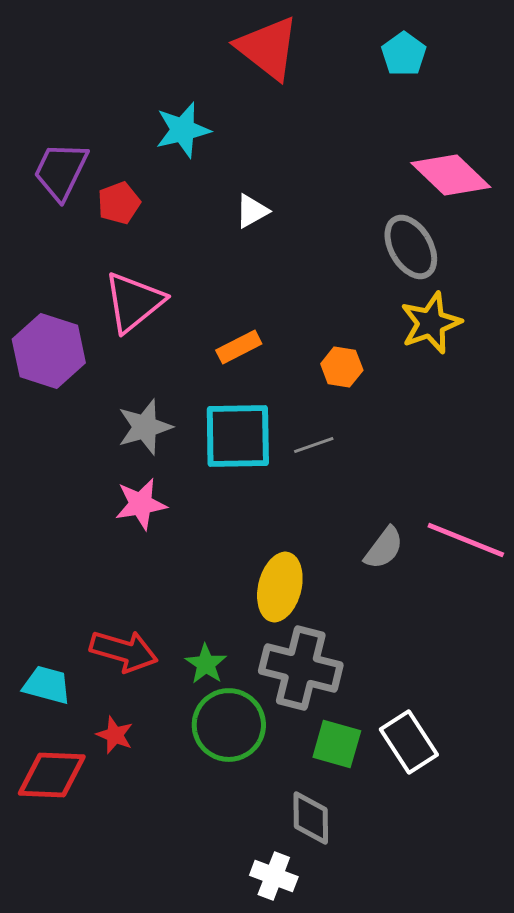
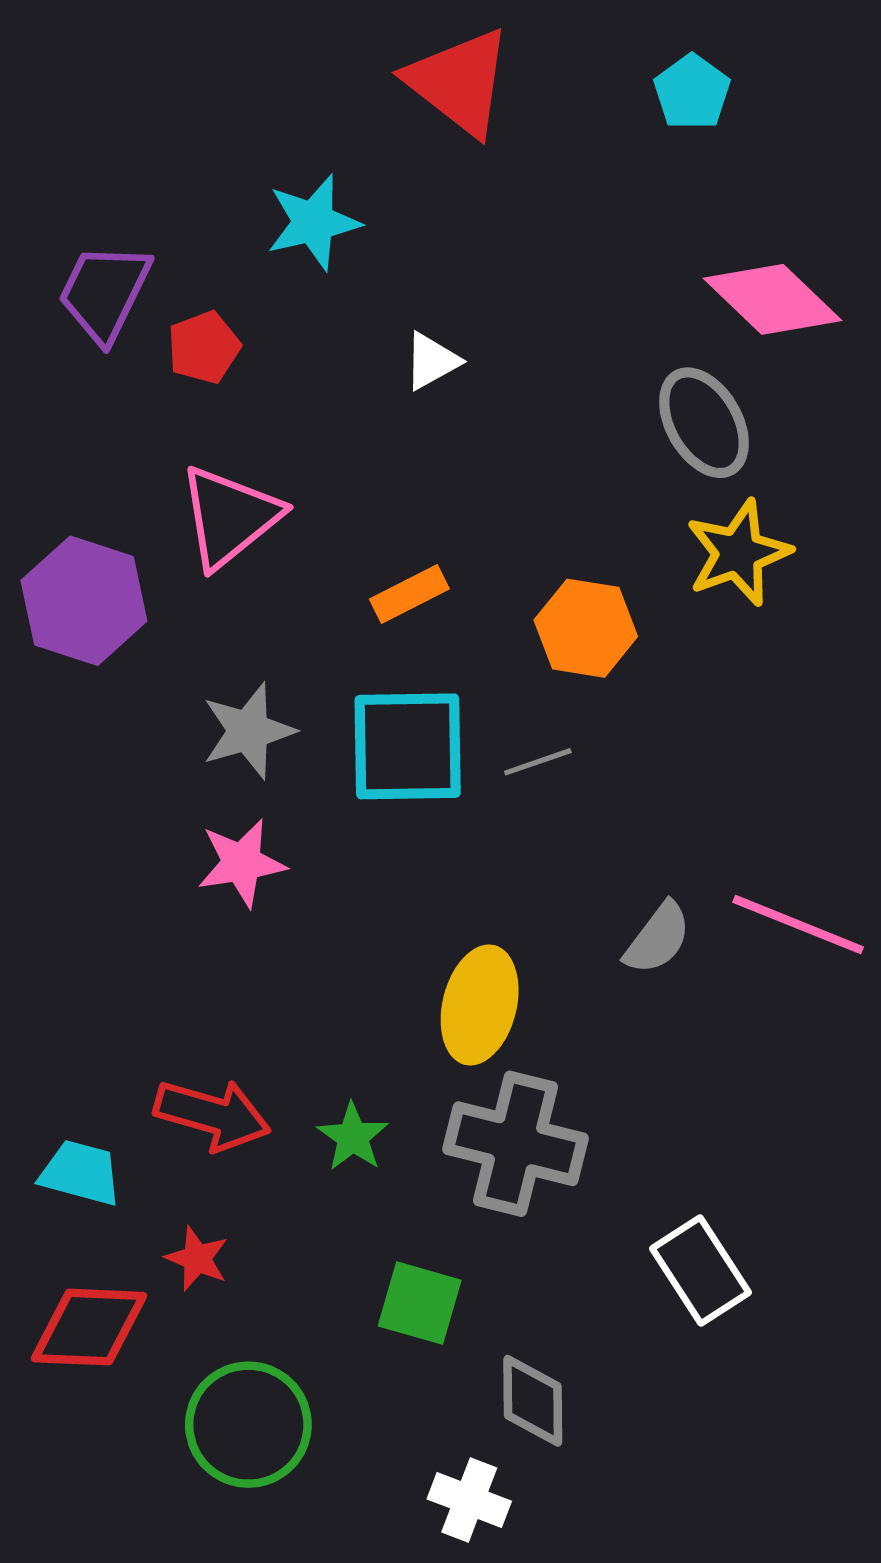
orange hexagon: (342, 367) -> (586, 628), size x1.4
green circle: (229, 725) -> (248, 1425), moved
green square: (337, 744) -> (420, 1303), moved

